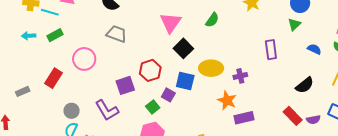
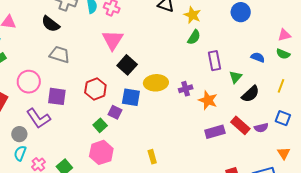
green semicircle: (212, 20) -> (194, 37), moved
green triangle: (294, 24) -> (235, 77), moved
purple square: (125, 85) -> (57, 96), moved, turned 30
orange star: (227, 100) -> (208, 100), moved
purple L-shape: (107, 110) -> (38, 118), moved
purple rectangle: (244, 118) -> (215, 132), moved

